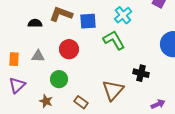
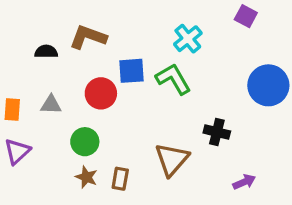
blue square: (88, 21) -> (131, 71), moved
brown star: (46, 101) -> (86, 177), moved
brown rectangle: (81, 102) -> (120, 179), turned 64

